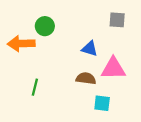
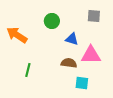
green circle: (45, 26) -> (52, 21), moved
orange arrow: (21, 44) -> (17, 35), turned 35

